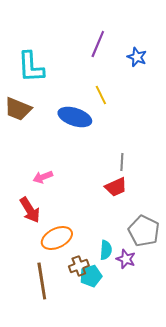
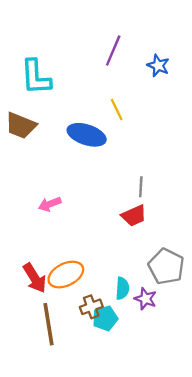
red arrow: (30, 210) -> (35, 278), moved

